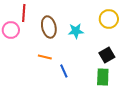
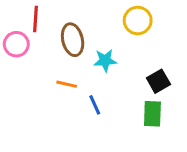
yellow circle: (109, 19) -> (138, 20), moved
cyan star: (76, 31) -> (105, 60), moved

